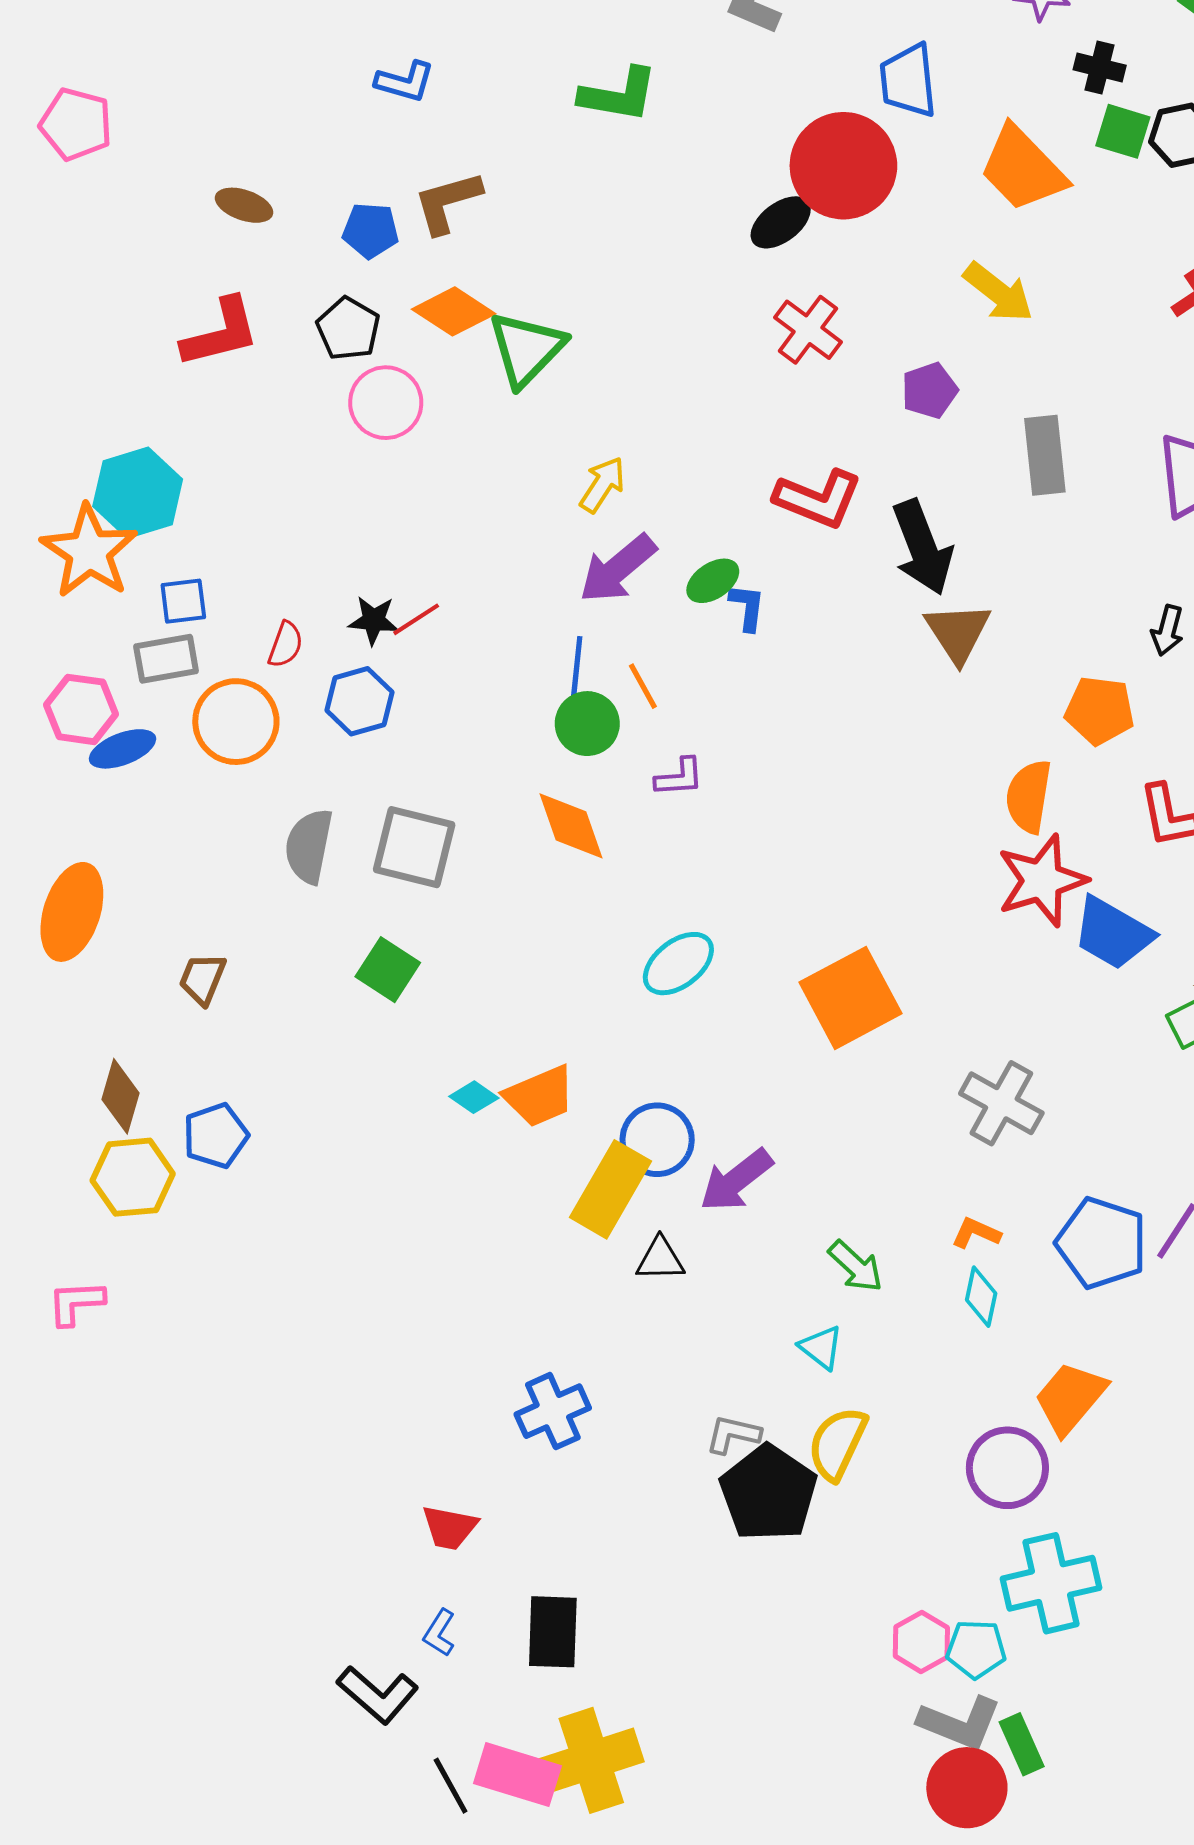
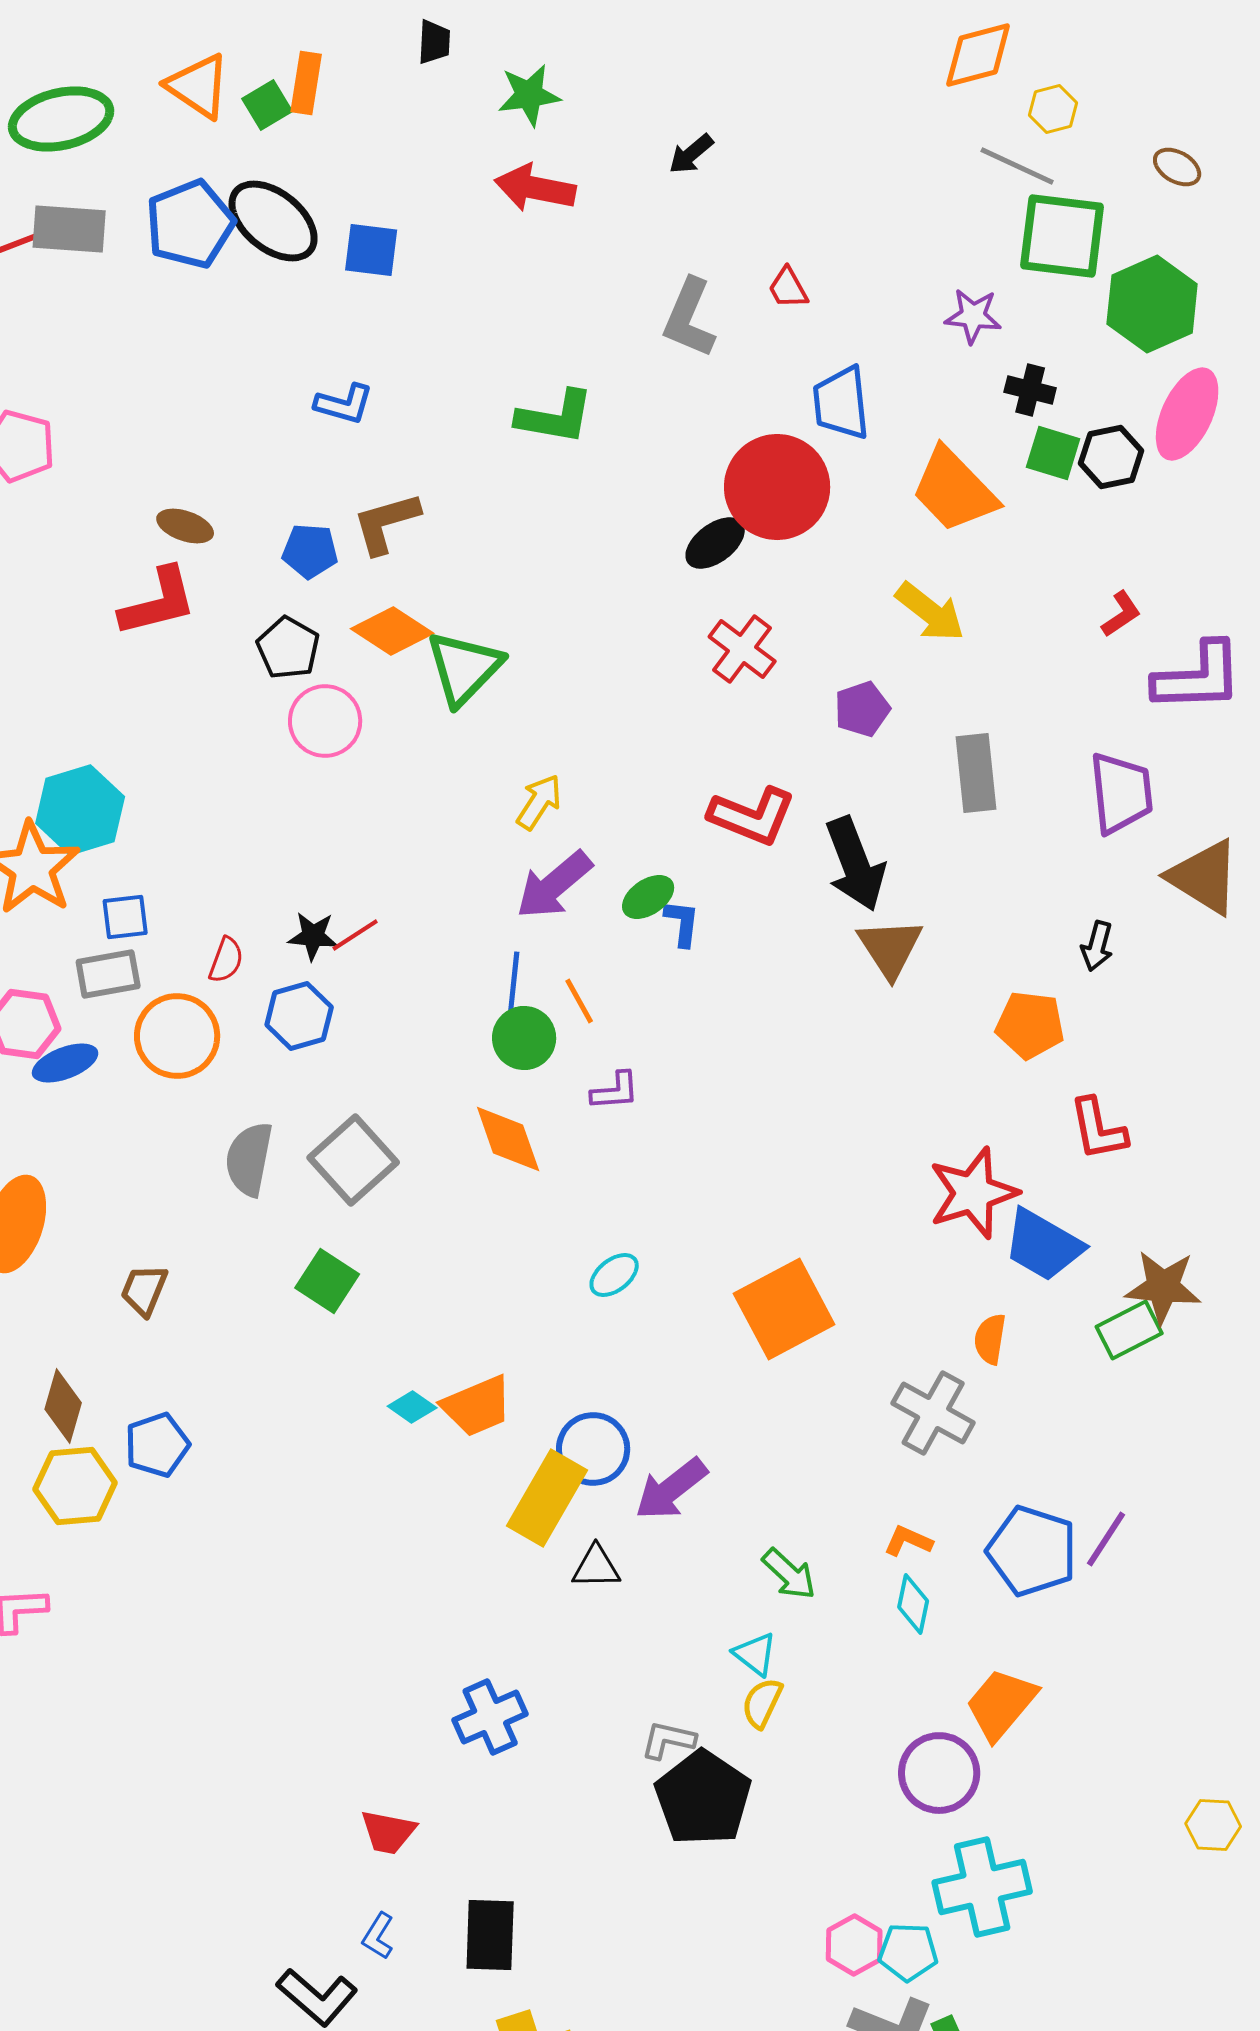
red L-shape: (221, 333) -> (158, 602), moved
orange semicircle: (1029, 796) -> (990, 1339), moved, size x0.7
gray square: (414, 847) -> (353, 1160), turned 34
cyan ellipse: (678, 964) -> (614, 1275), size x0.7
yellow semicircle: (837, 1443) -> (762, 1703), moved, size x0.7

